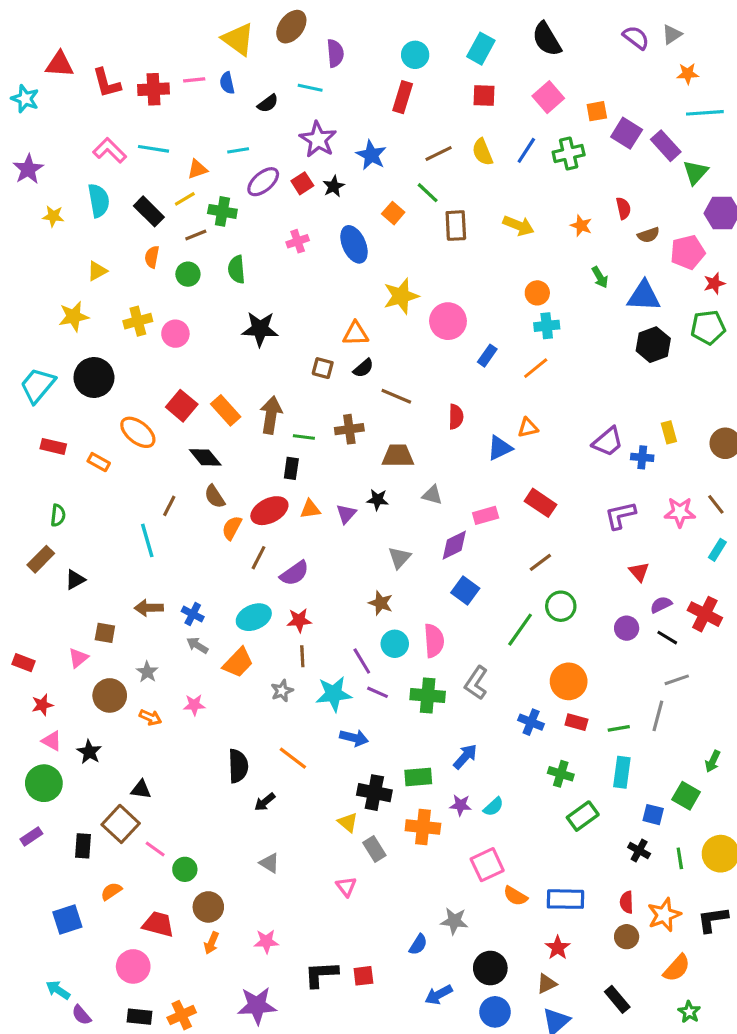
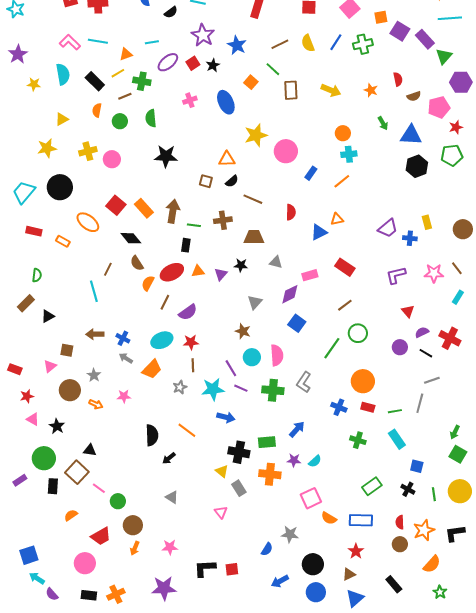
cyan rectangle: (622, 772) -> (397, 439), turned -42
green circle: (44, 783) -> (44, 458), moved
green square: (686, 796) -> (458, 454), moved
green rectangle: (583, 816) -> (372, 486), moved
blue square: (67, 919) -> (29, 555), moved
red trapezoid: (158, 924) -> (101, 536), turned 135

